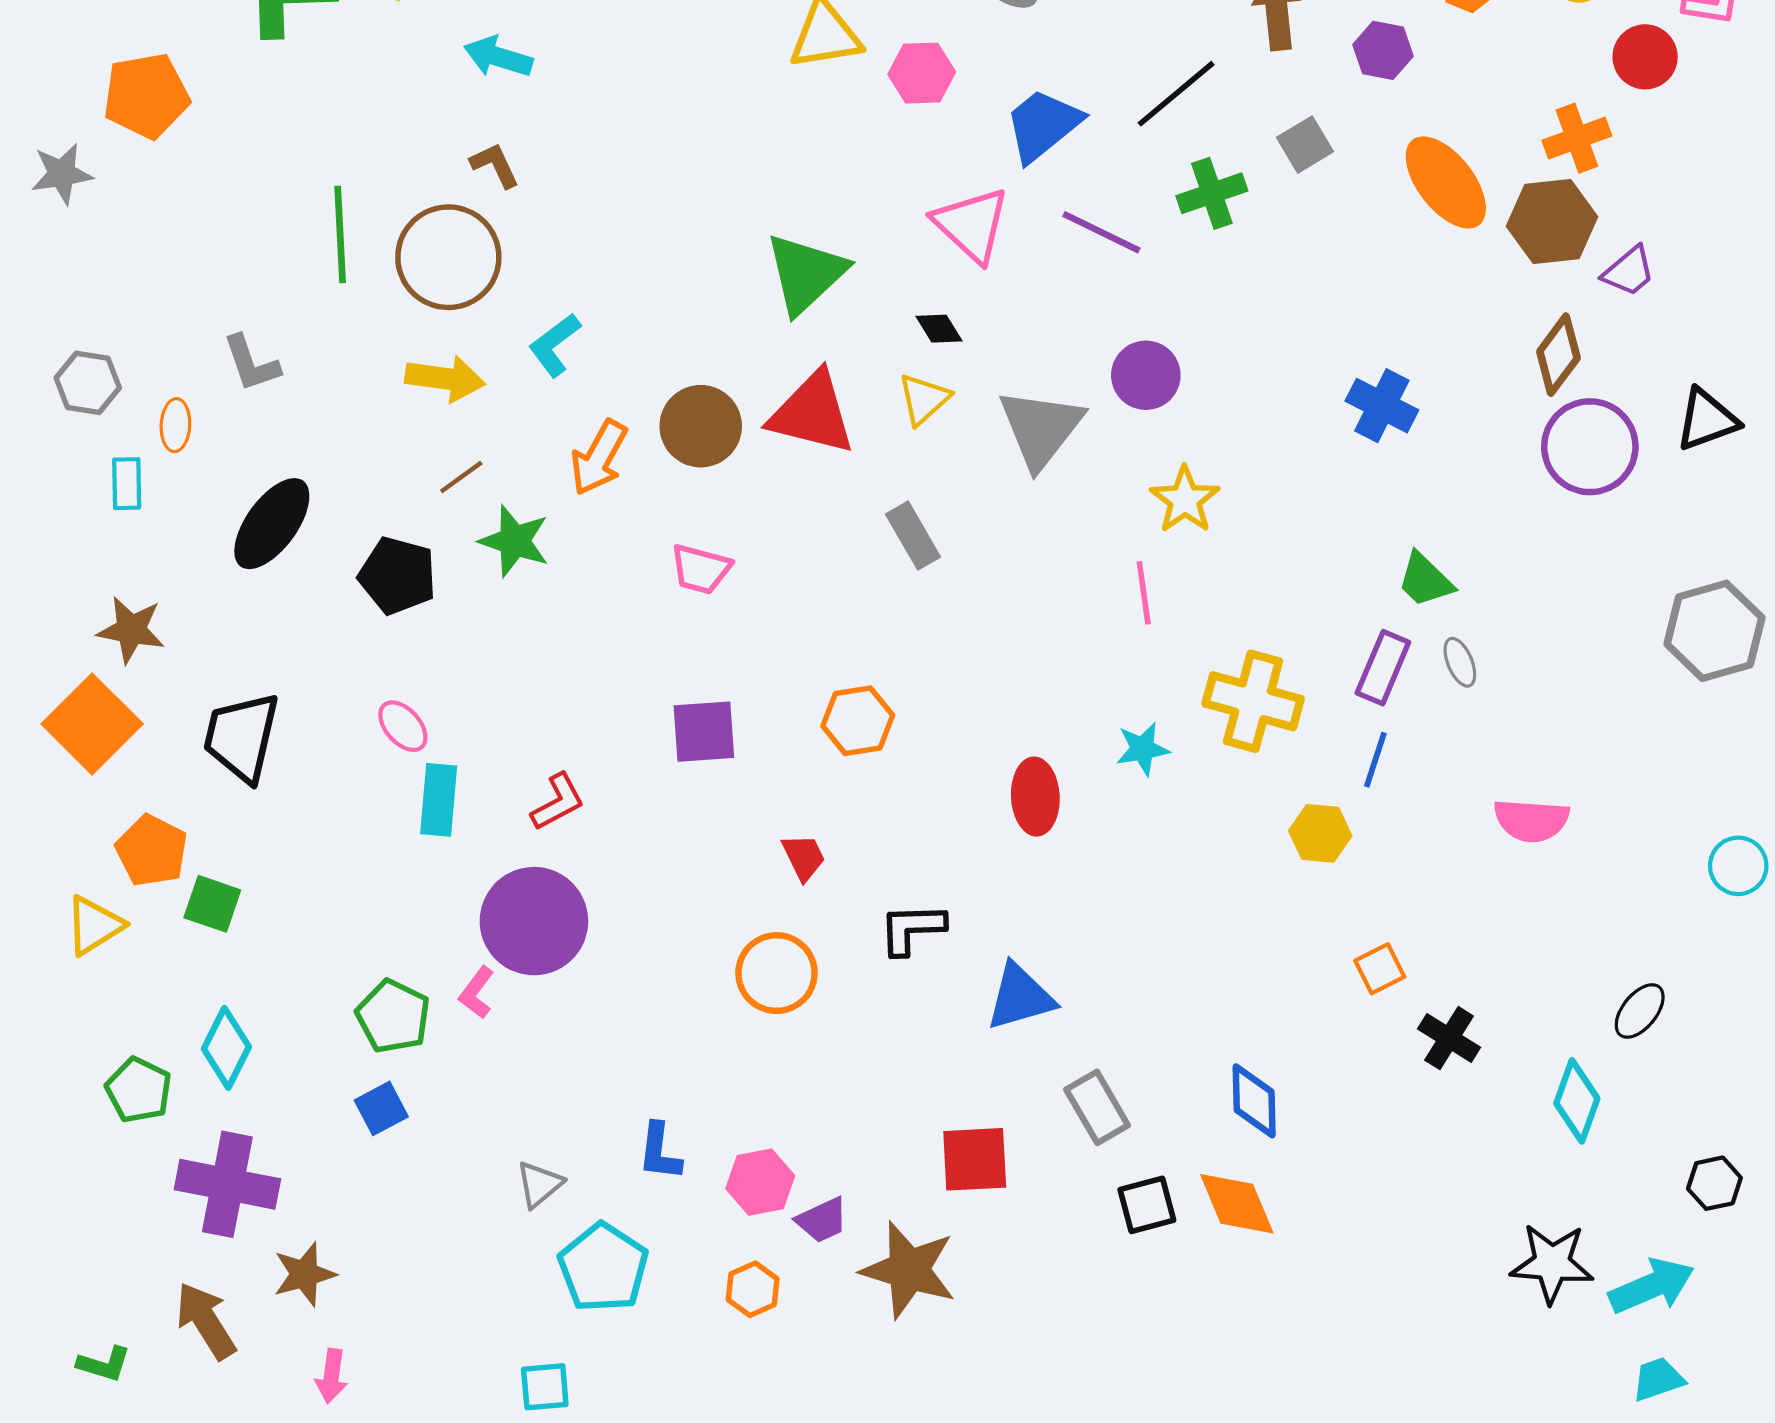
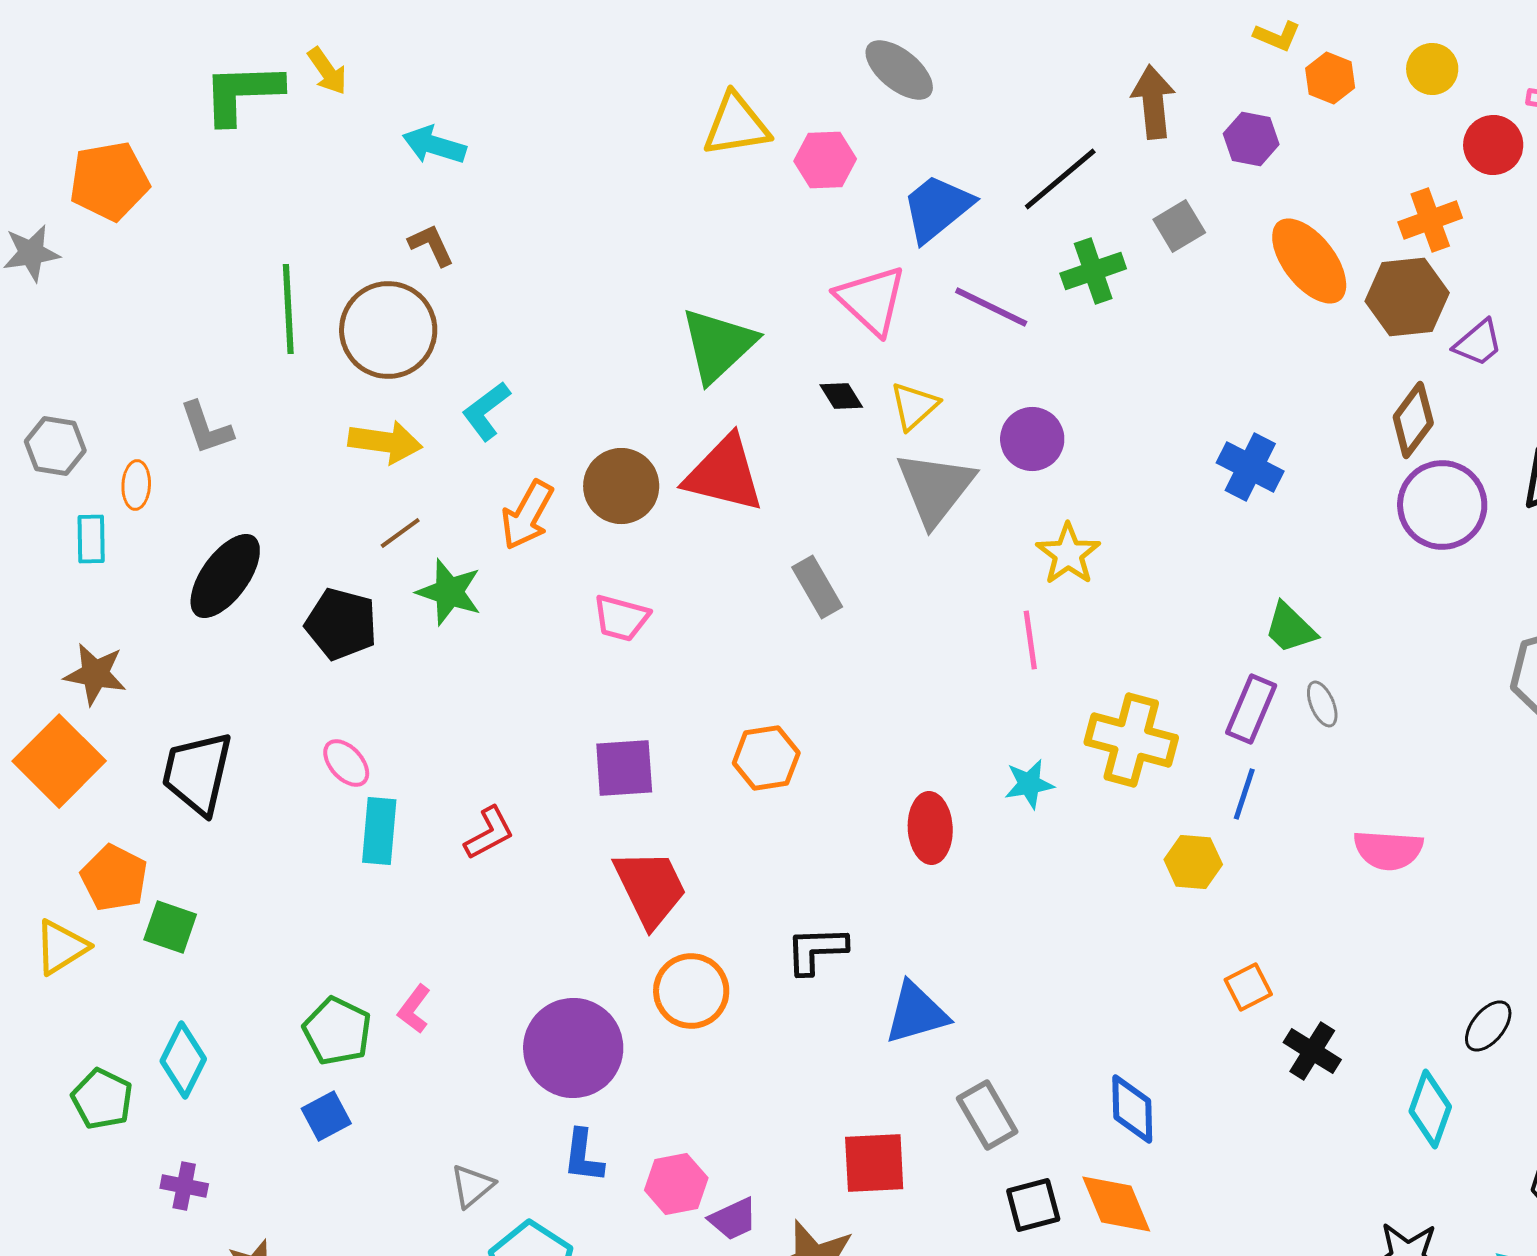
yellow triangle: (924, 399) -> (914, 406), moved
red trapezoid: (804, 857) -> (650, 888), moved, size x1.8
purple circle: (534, 921) -> (573, 1048), moved
purple cross: (227, 1184) -> (184, 1186), size x0.5

